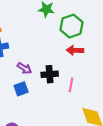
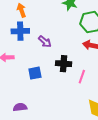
purple arrow: (24, 68) -> (45, 42), moved

